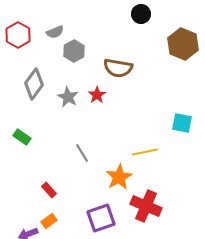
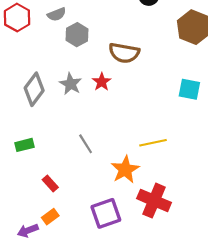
gray diamond: (34, 84) -> (34, 89), moved
cyan square: (182, 123) -> (189, 89), moved
green rectangle: (22, 137) -> (25, 145), moved, turned -48

